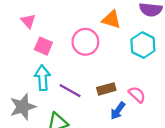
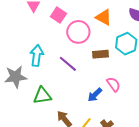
pink square: (43, 46) -> (58, 15), moved
brown rectangle: (106, 89) -> (100, 54), moved
purple line: (70, 91) -> (68, 64), moved

